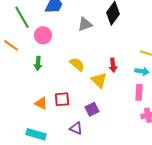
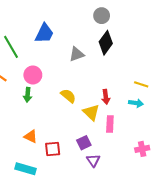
pink circle: (43, 35) -> (33, 75), moved
pink rectangle: (139, 92) -> (110, 124), moved
red square: (62, 99) -> (53, 149), moved
purple triangle: (76, 128) -> (93, 160), moved, turned 32

